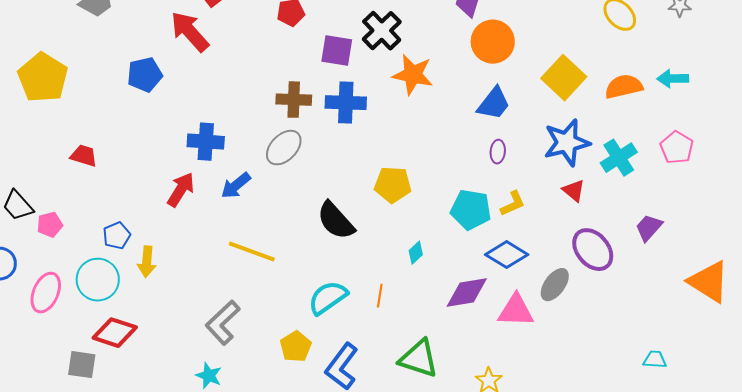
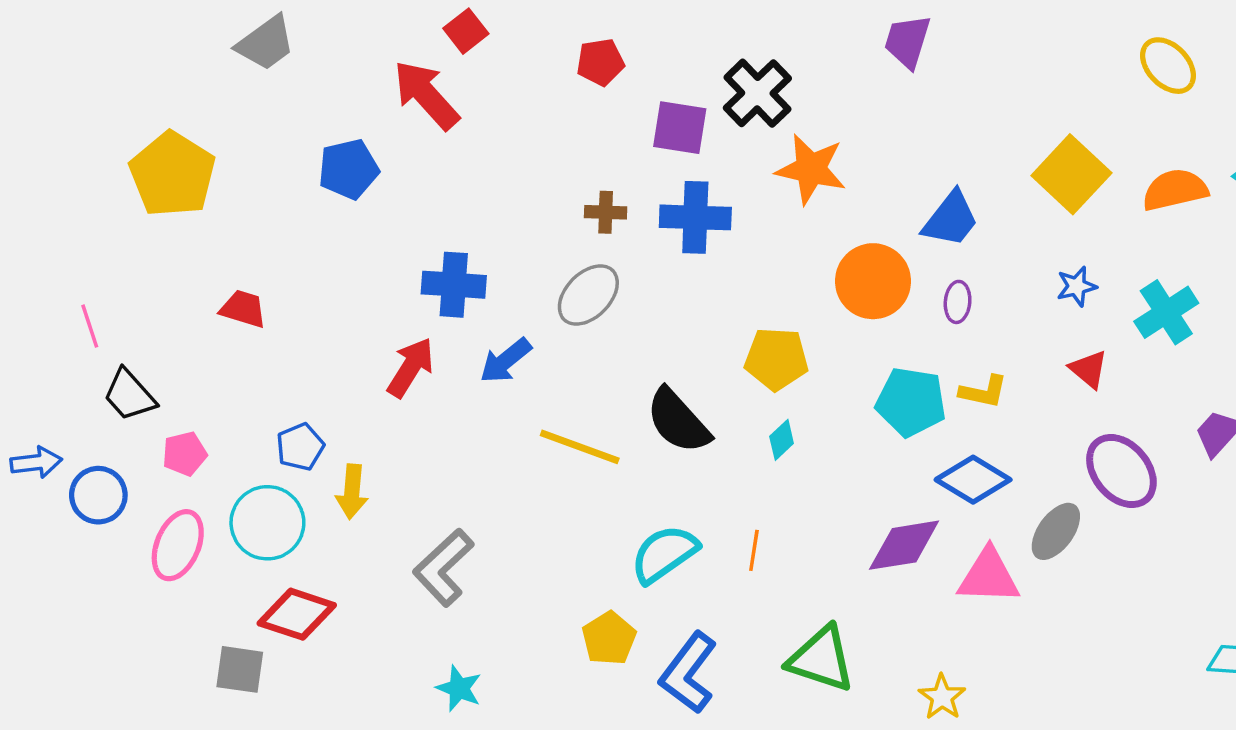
orange circle: (493, 42) -> (873, 281), moved
brown cross: (294, 100) -> (606, 212), size x0.7
blue star: (567, 143) -> (1077, 286), size x0.5
yellow L-shape: (513, 204) -> (983, 392), turned 36
pink pentagon: (50, 225) -> (185, 454), moved
yellow line: (252, 252) -> (580, 447), moved
cyan diamond: (416, 253) -> (782, 440), moved
gray L-shape: (223, 323) -> (443, 568), moved

